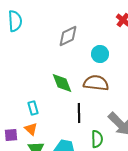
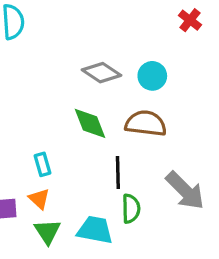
gray diamond: (68, 36) -> (101, 73), moved, turned 60
green semicircle: (97, 139) -> (131, 209), moved

